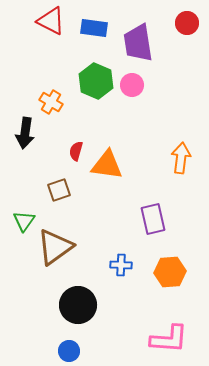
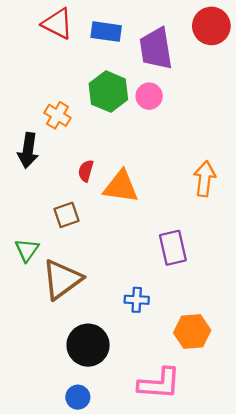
red circle: (187, 23) -> (211, 26), size x1.4
orange hexagon: (170, 272) -> (192, 331), moved
pink L-shape: (169, 339) -> (159, 384), moved

